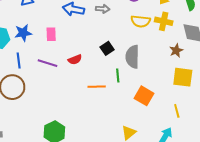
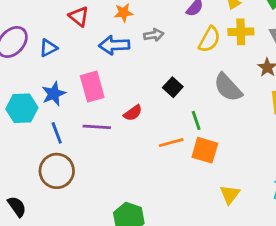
yellow semicircle: (141, 21) -> (209, 39), turned -54
pink rectangle: (51, 34) -> (92, 87), size x1.5
gray semicircle: (132, 57) -> (228, 87), moved, turned -30
orange square: (144, 96) -> (205, 150), moved

